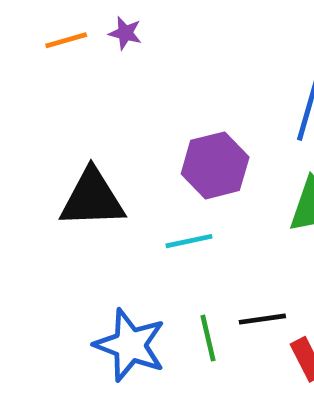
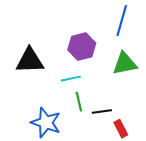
green line: (208, 338) -> (79, 102), moved

